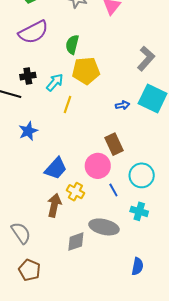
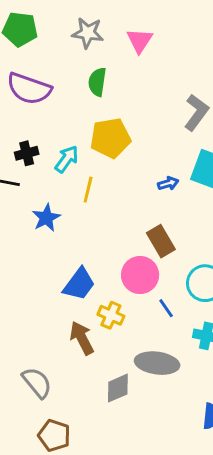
purple semicircle: (33, 32) -> (29, 89), turned 52
green semicircle: (72, 45) -> (97, 82), moved
blue star: (28, 131) -> (46, 218), moved
brown arrow: (54, 205) -> (82, 338), turned -35

